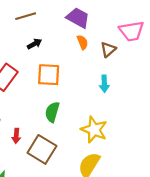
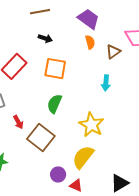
black arrow: (34, 44) -> (45, 38), turned 40
red arrow: (16, 136) -> (18, 122), turned -40

